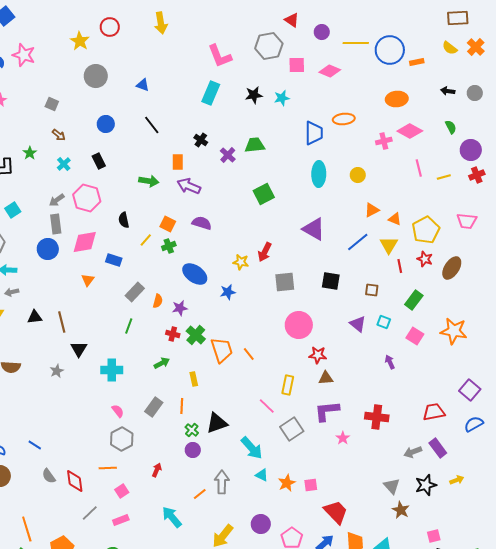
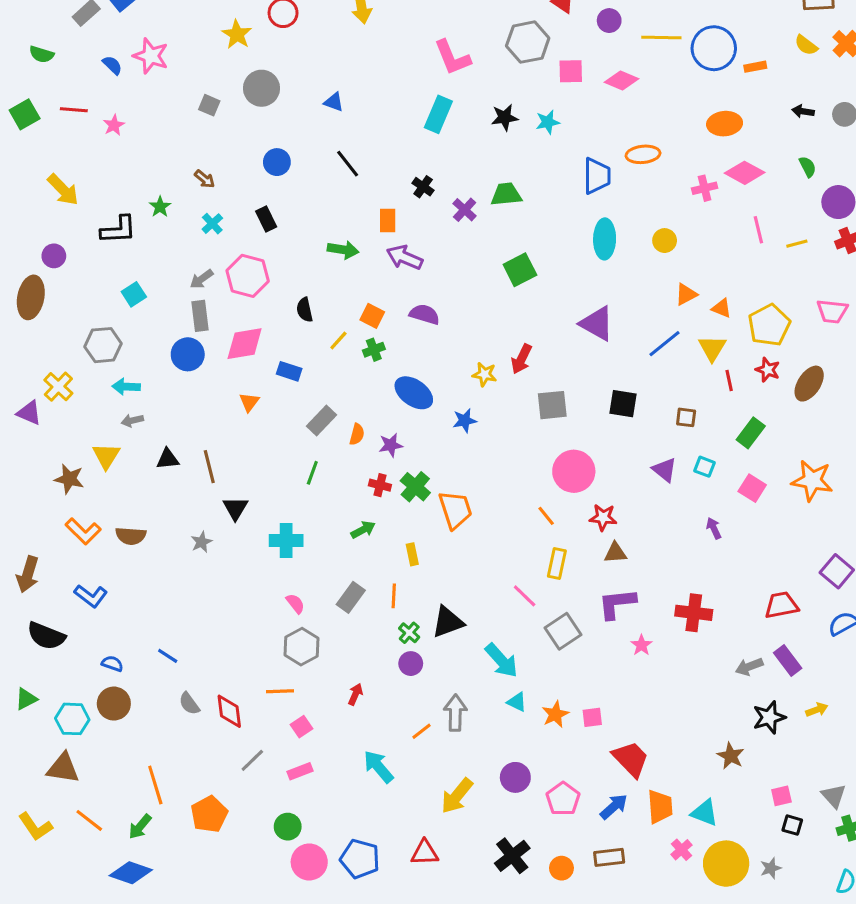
gray square: (52, 104) -> (209, 105), moved
orange line: (249, 354) -> (546, 516), moved
gray triangle: (392, 486) -> (834, 796), moved

